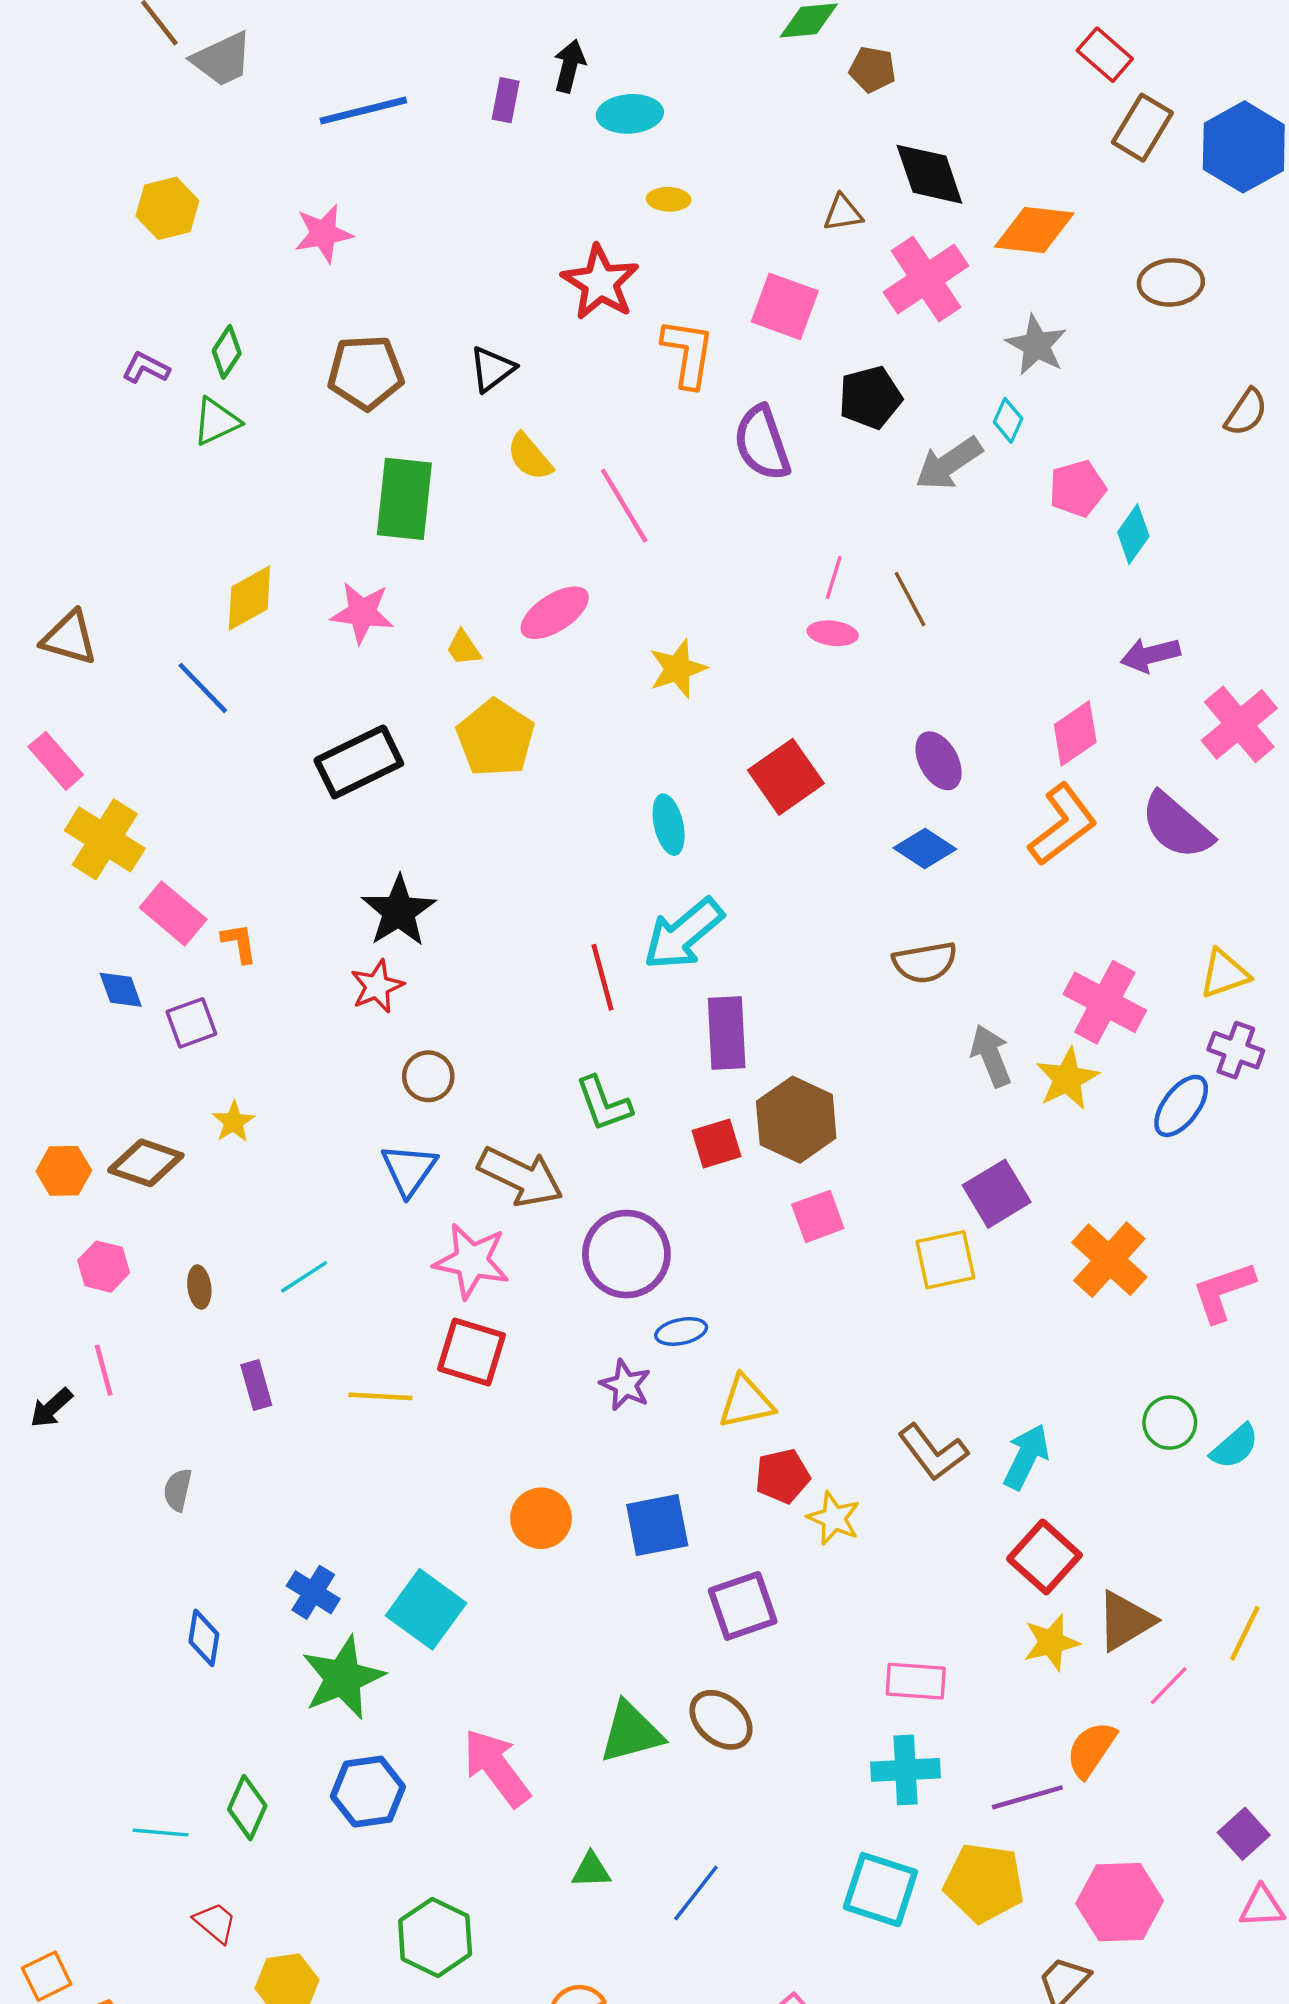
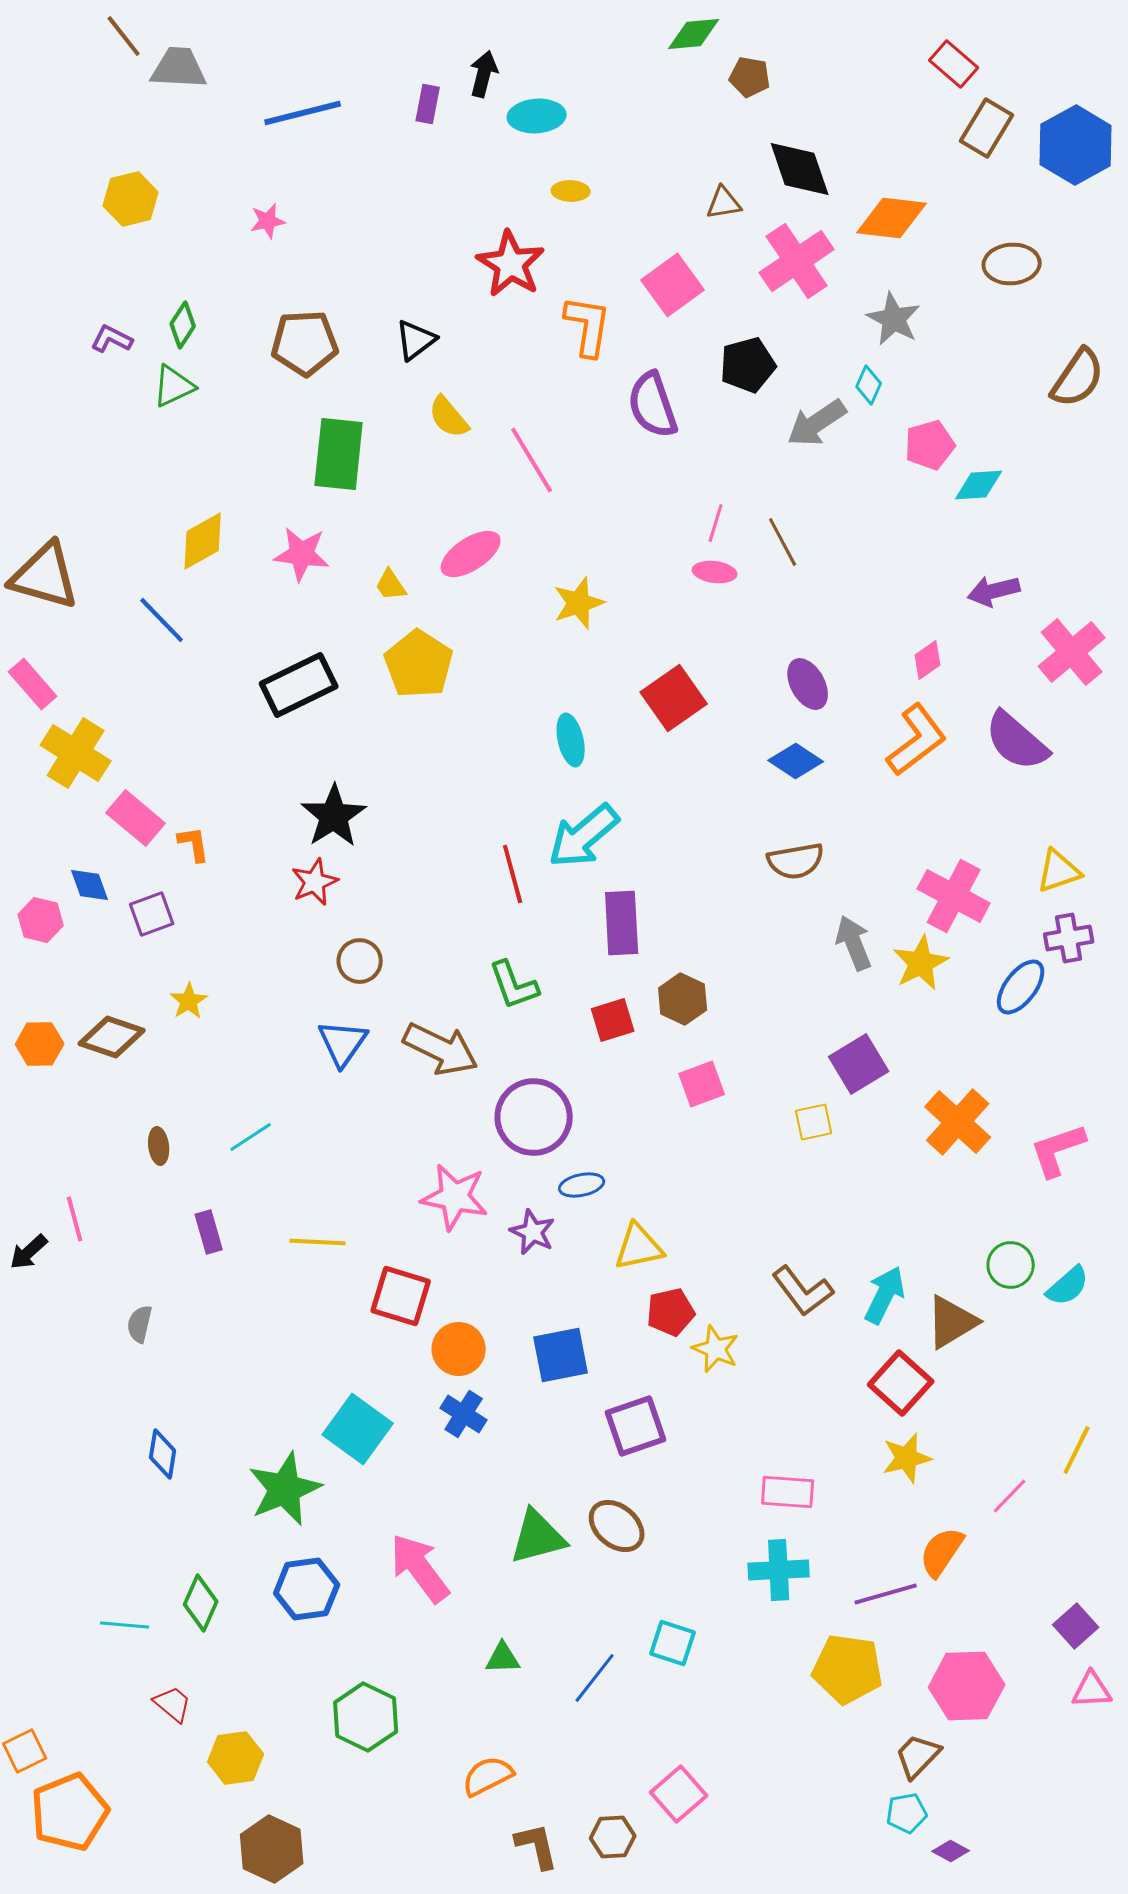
gray trapezoid: (222, 59) -> (179, 68), turned -152
pink star: (323, 233) -> (268, 221), size x0.7
pink square: (785, 306) -> (673, 285), turned 34
brown semicircle: (1246, 412) -> (1078, 378), size x1.4
cyan diamond: (1133, 534) -> (979, 485), turned 51
brown triangle: (69, 638) -> (45, 576), size x1.4
pink diamond: (1075, 733) -> (928, 660), size x0.7
purple cross: (1236, 1050) -> (1069, 938), turned -30
brown hexagon: (796, 1120) -> (683, 999), size x0.7
yellow square: (945, 1260) -> (814, 1122), size x0.7
pink star: (472, 1261) -> (455, 1197), moved
pink hexagon: (104, 1267) -> (41, 920), moved
red square: (472, 1352) -> (401, 1296), moved
blue cross: (313, 1592) -> (464, 1414), moved
brown triangle: (1125, 1621) -> (952, 1322), moved
cyan square: (880, 1890) -> (673, 1643), moved, size x0.7

